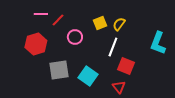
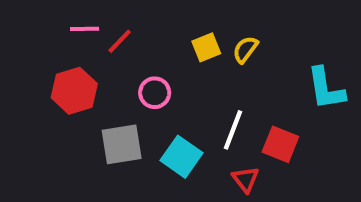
pink circle: (75, 37) -> (155, 93), moved
cyan L-shape: (158, 43) -> (326, 89), turned -30
white line: (113, 47) -> (233, 130), moved
red square: (126, 66) -> (280, 144), moved

